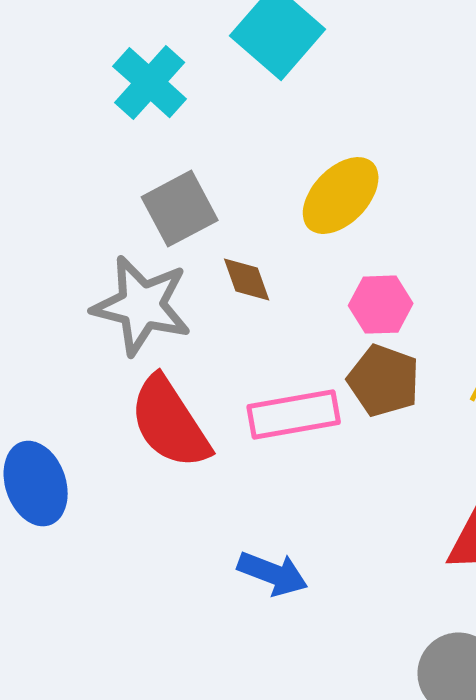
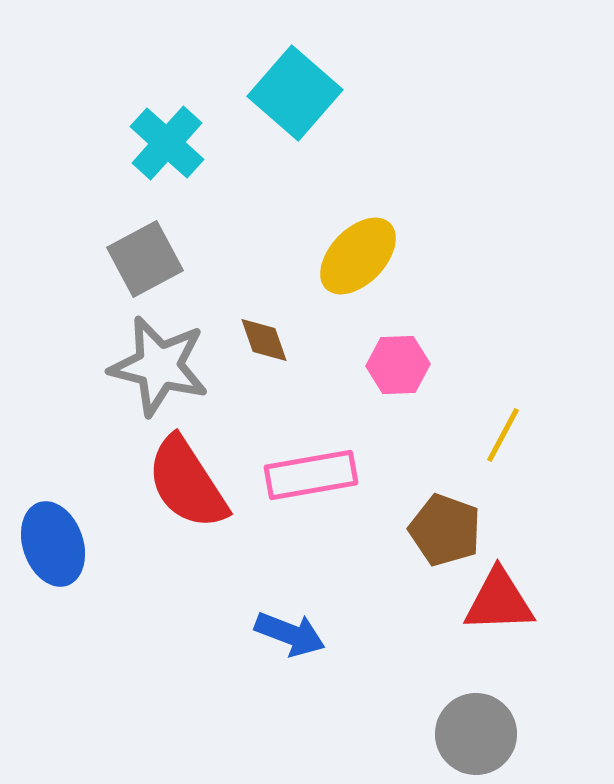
gray square: (180, 209) -> (145, 259), moved
brown pentagon: (384, 381) -> (445, 530), moved

